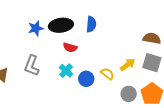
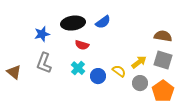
blue semicircle: (91, 24) -> (103, 22), turned 49
blue star: (36, 28) -> (42, 34), moved
gray circle: (129, 94) -> (140, 83), moved

